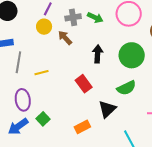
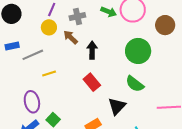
green arrow: (95, 18) -> (109, 12), moved
black arrow: (98, 54) -> (92, 50), moved
gray line: (18, 62) -> (33, 55), moved, turned 60
green semicircle: (126, 88) -> (135, 84), turned 66

